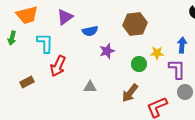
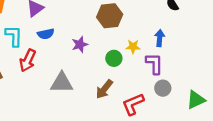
blue semicircle: (90, 31) -> (46, 34), moved
gray triangle: (90, 87) -> (62, 83), size x1.6

